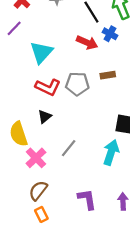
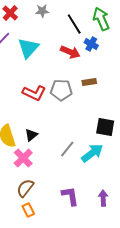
cyan triangle: (41, 52) -> (28, 48), moved
black triangle: (45, 117) -> (31, 135), moved
gray line: (69, 148) -> (67, 149), moved
cyan arrow: (111, 152) -> (92, 153), turned 35

